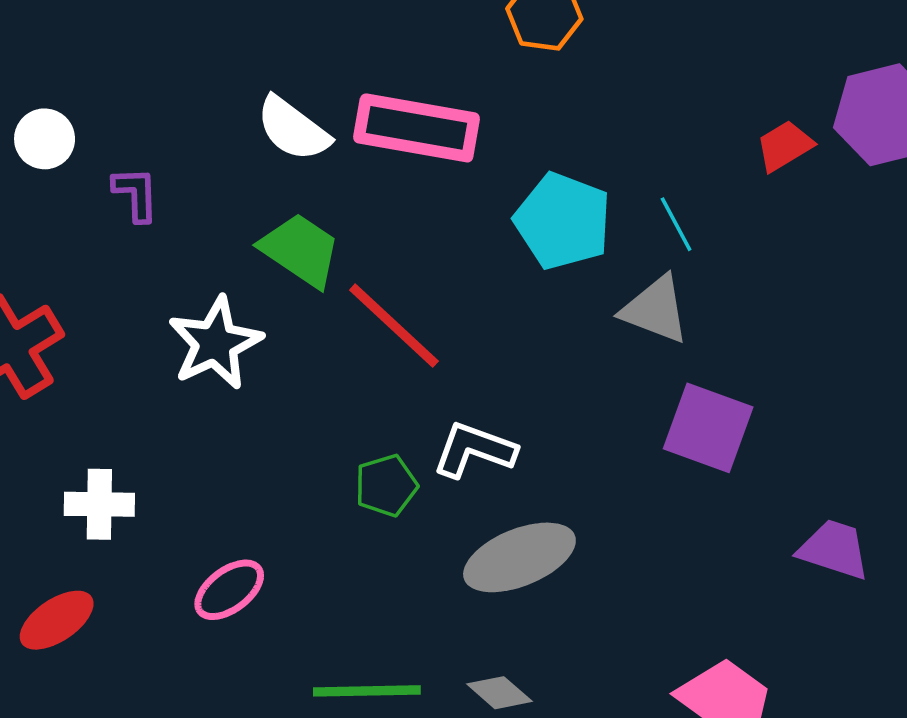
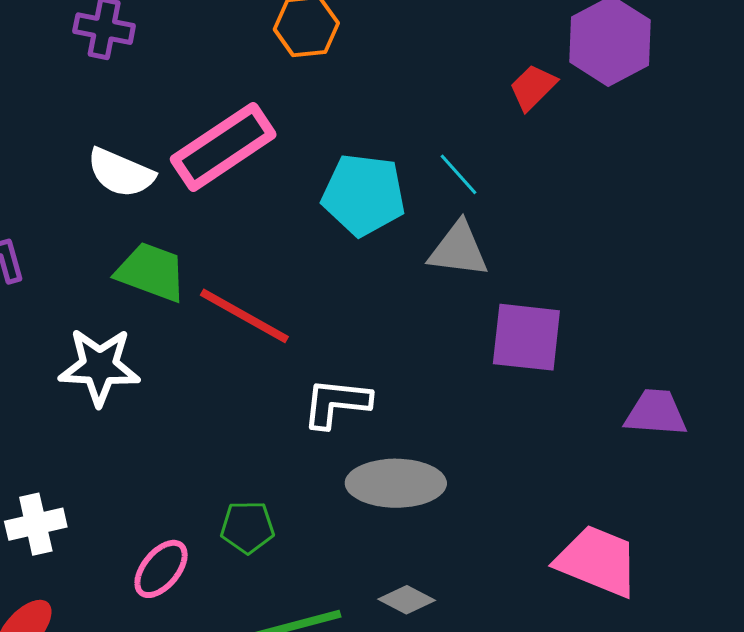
pink rectangle: (417, 128) -> (223, 147), turned -30
white star: (215, 343) -> (99, 367), turned -30
green pentagon: (386, 486) -> (247, 527), moved, turned 30
gray ellipse: (519, 557) -> (396, 483), turned 36

